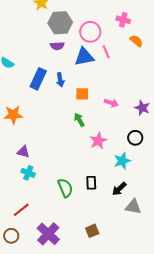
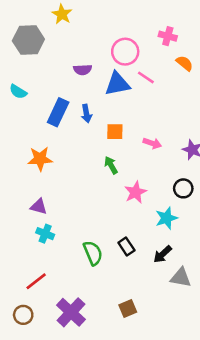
gray hexagon: (60, 23) -> (28, 40), moved
pink line: (106, 52) -> (146, 77), turned -32
orange star: (13, 115) -> (40, 159), moved
black rectangle: (91, 183) -> (126, 246), turned -32

